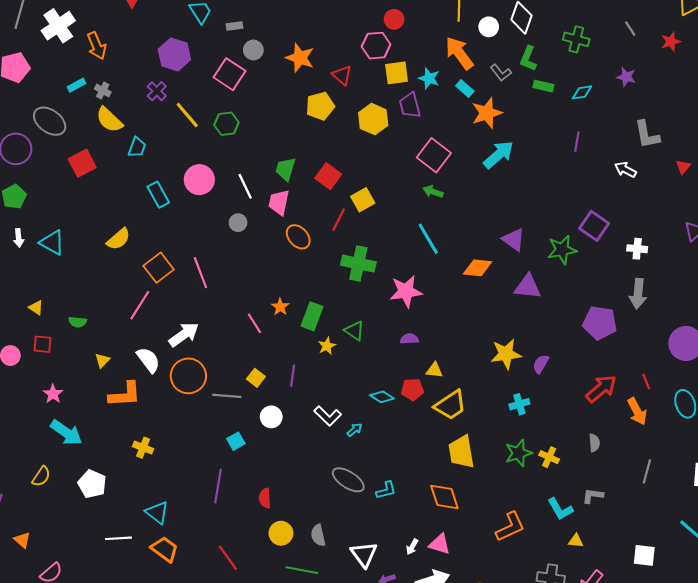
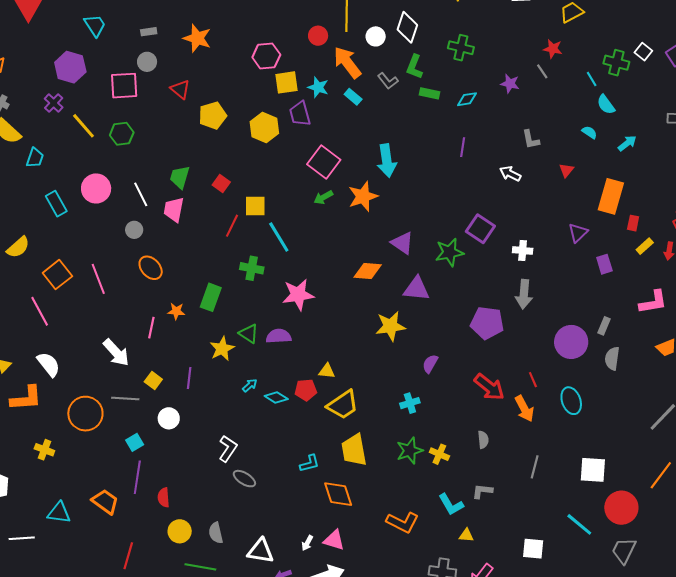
red circle: (394, 19) -> (318, 36), moved
gray rectangle: (234, 26) -> (149, 32), moved
gray line: (630, 29) -> (542, 71), moved
red star: (671, 42) -> (553, 49), turned 30
orange star: (300, 58) -> (197, 38), moved
pink square: (229, 74) -> (124, 86), turned -36
red triangle: (342, 75) -> (180, 89), moved
orange star: (487, 113) -> (363, 196), moved
gray L-shape: (647, 135) -> (531, 139), size x0.7
cyan arrow: (499, 155) -> (387, 161), turned 124
red square: (328, 176) -> (221, 184), size x0.7
green arrow: (433, 192) -> (323, 197), turned -48
yellow square: (363, 200) -> (255, 206), turned 30
orange ellipse: (298, 237) -> (151, 268), moved
cyan line: (428, 239) -> (279, 237), moved
green cross: (358, 264) -> (252, 268), size x0.7
pink line: (140, 305) -> (40, 311), turned -60
orange star: (280, 307) -> (176, 311), turned -30
green rectangle: (312, 316) -> (211, 297), moved
pink line: (255, 323) -> (151, 328), turned 45
white arrow: (184, 334) -> (116, 353), moved, turned 84
purple semicircle: (409, 339) -> (279, 336), moved, size x1.4
yellow star: (327, 346) -> (222, 349), size x1.4
yellow star: (506, 354) -> (390, 326), moved
orange circle: (188, 376) -> (85, 414), moved
red arrow: (601, 389) -> (489, 387), turned 80
white L-shape: (328, 416) -> (228, 449), moved, turned -100
cyan arrow: (355, 430) -> (250, 385), moved
gray ellipse: (348, 480) -> (244, 479), size x0.7
purple line: (218, 486) -> (137, 477), moved
cyan L-shape: (386, 490) -> (309, 463), moved
cyan triangle: (157, 512) -> (59, 513), turned -30
orange L-shape: (510, 527) -> (403, 522), turned 52
orange trapezoid: (165, 549) -> (105, 502), moved
white triangle: (364, 554) -> (261, 551), turned -44
red line: (228, 558) -> (128, 556), turned 52

